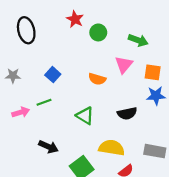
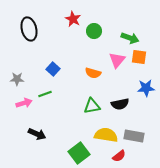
orange square: (153, 72) -> (139, 57), moved
gray star: (13, 76) -> (17, 79), moved
green triangle: (85, 116) -> (92, 106), moved, turned -42
black arrow: (48, 147) -> (37, 134), moved
gray rectangle: (155, 151) -> (134, 136), moved

